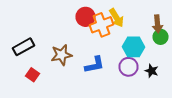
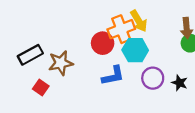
red circle: (86, 17) -> (103, 43), moved
cyan hexagon: (134, 47) -> (135, 50), moved
brown star: (62, 55) -> (61, 63), moved

